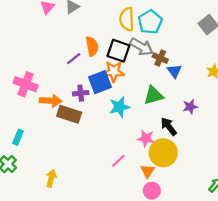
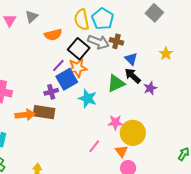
orange semicircle: (92, 46) -> (53, 35), moved, turned 96
black square: (118, 51) -> (79, 49), turned 30
brown cross: (160, 58) -> (116, 41), moved
purple line: (74, 59) -> (58, 66), moved
orange arrow: (51, 101) -> (25, 115), moved
cyan star: (119, 107) -> (88, 98), turned -30
black arrow: (169, 126) -> (133, 76), moved

